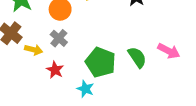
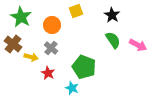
pink arrow: (169, 51) -> (138, 45), moved
green semicircle: (137, 57) -> (113, 40), moved

